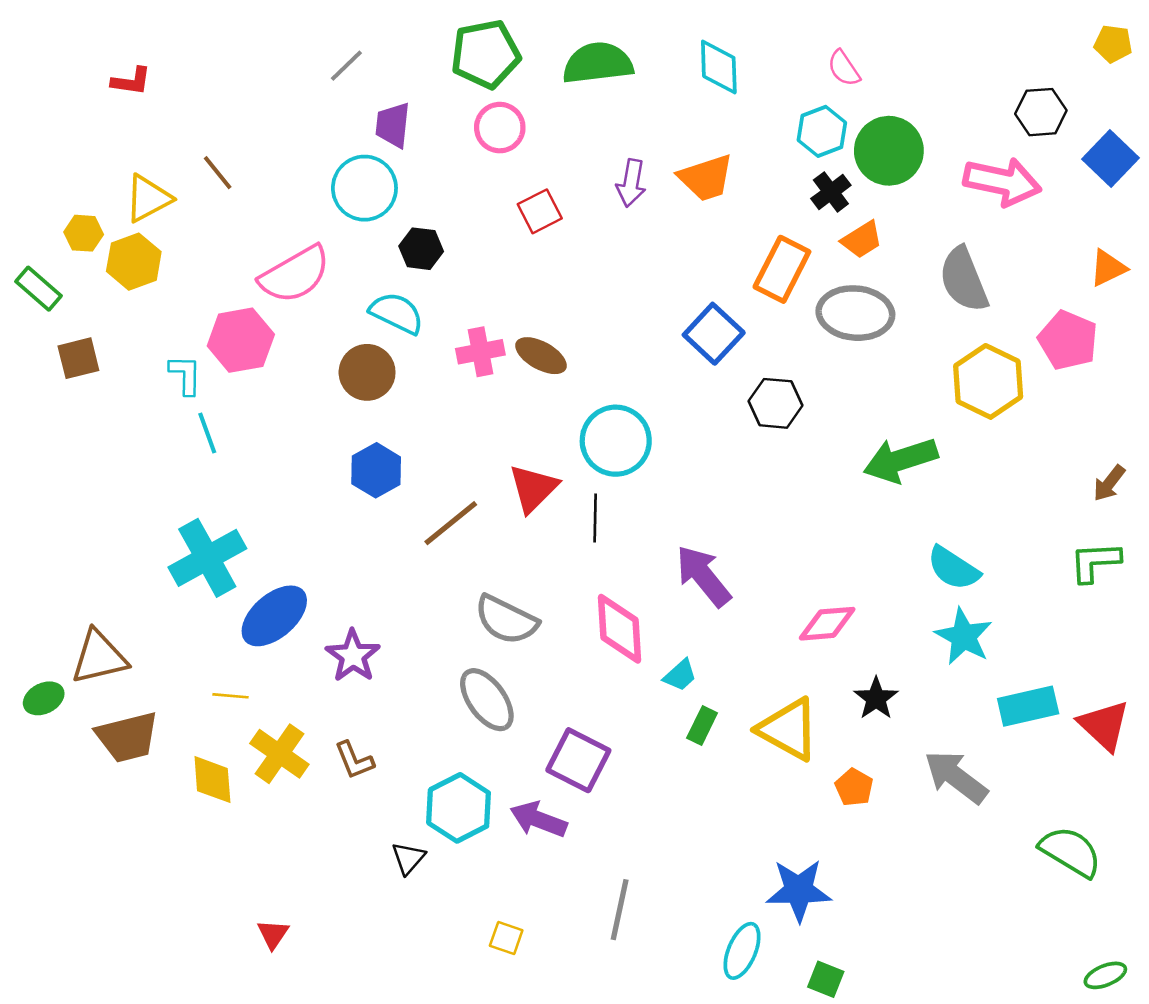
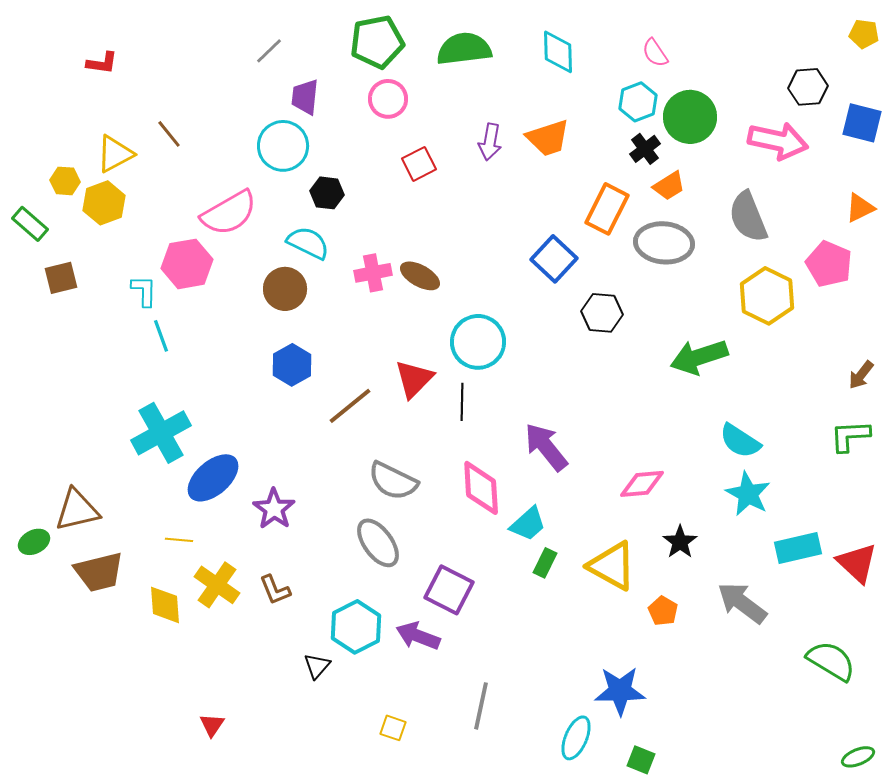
blue square: (1111, 158) -> (862, 123), turned -30
cyan trapezoid: (680, 675) -> (528, 524), size x1.4

